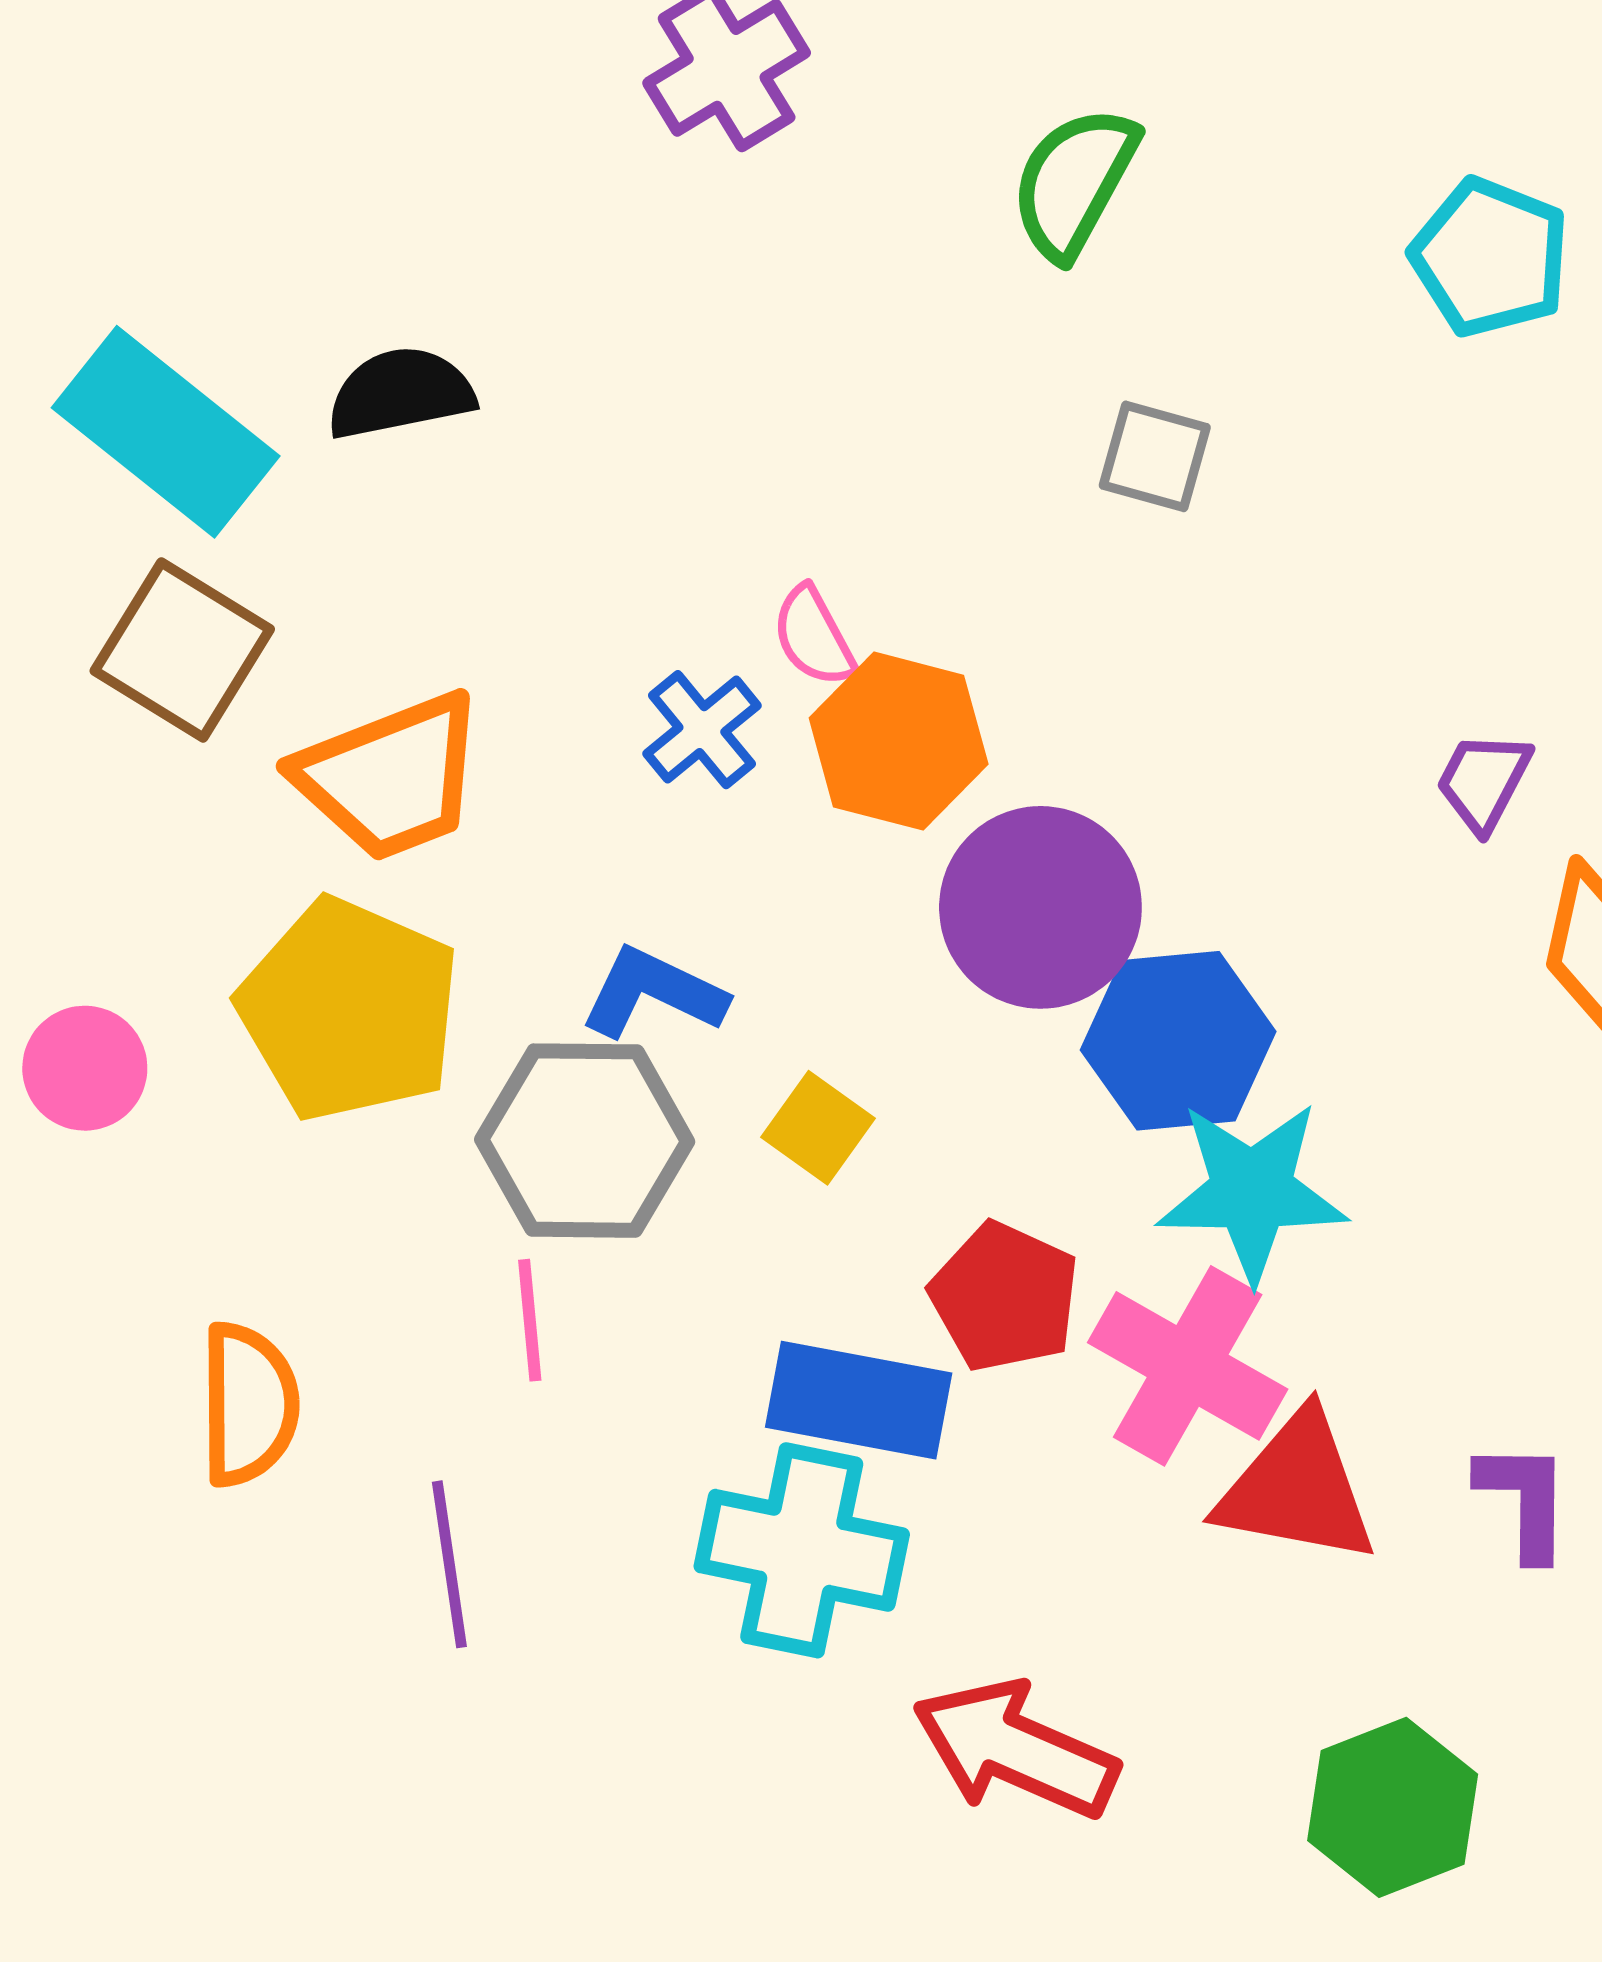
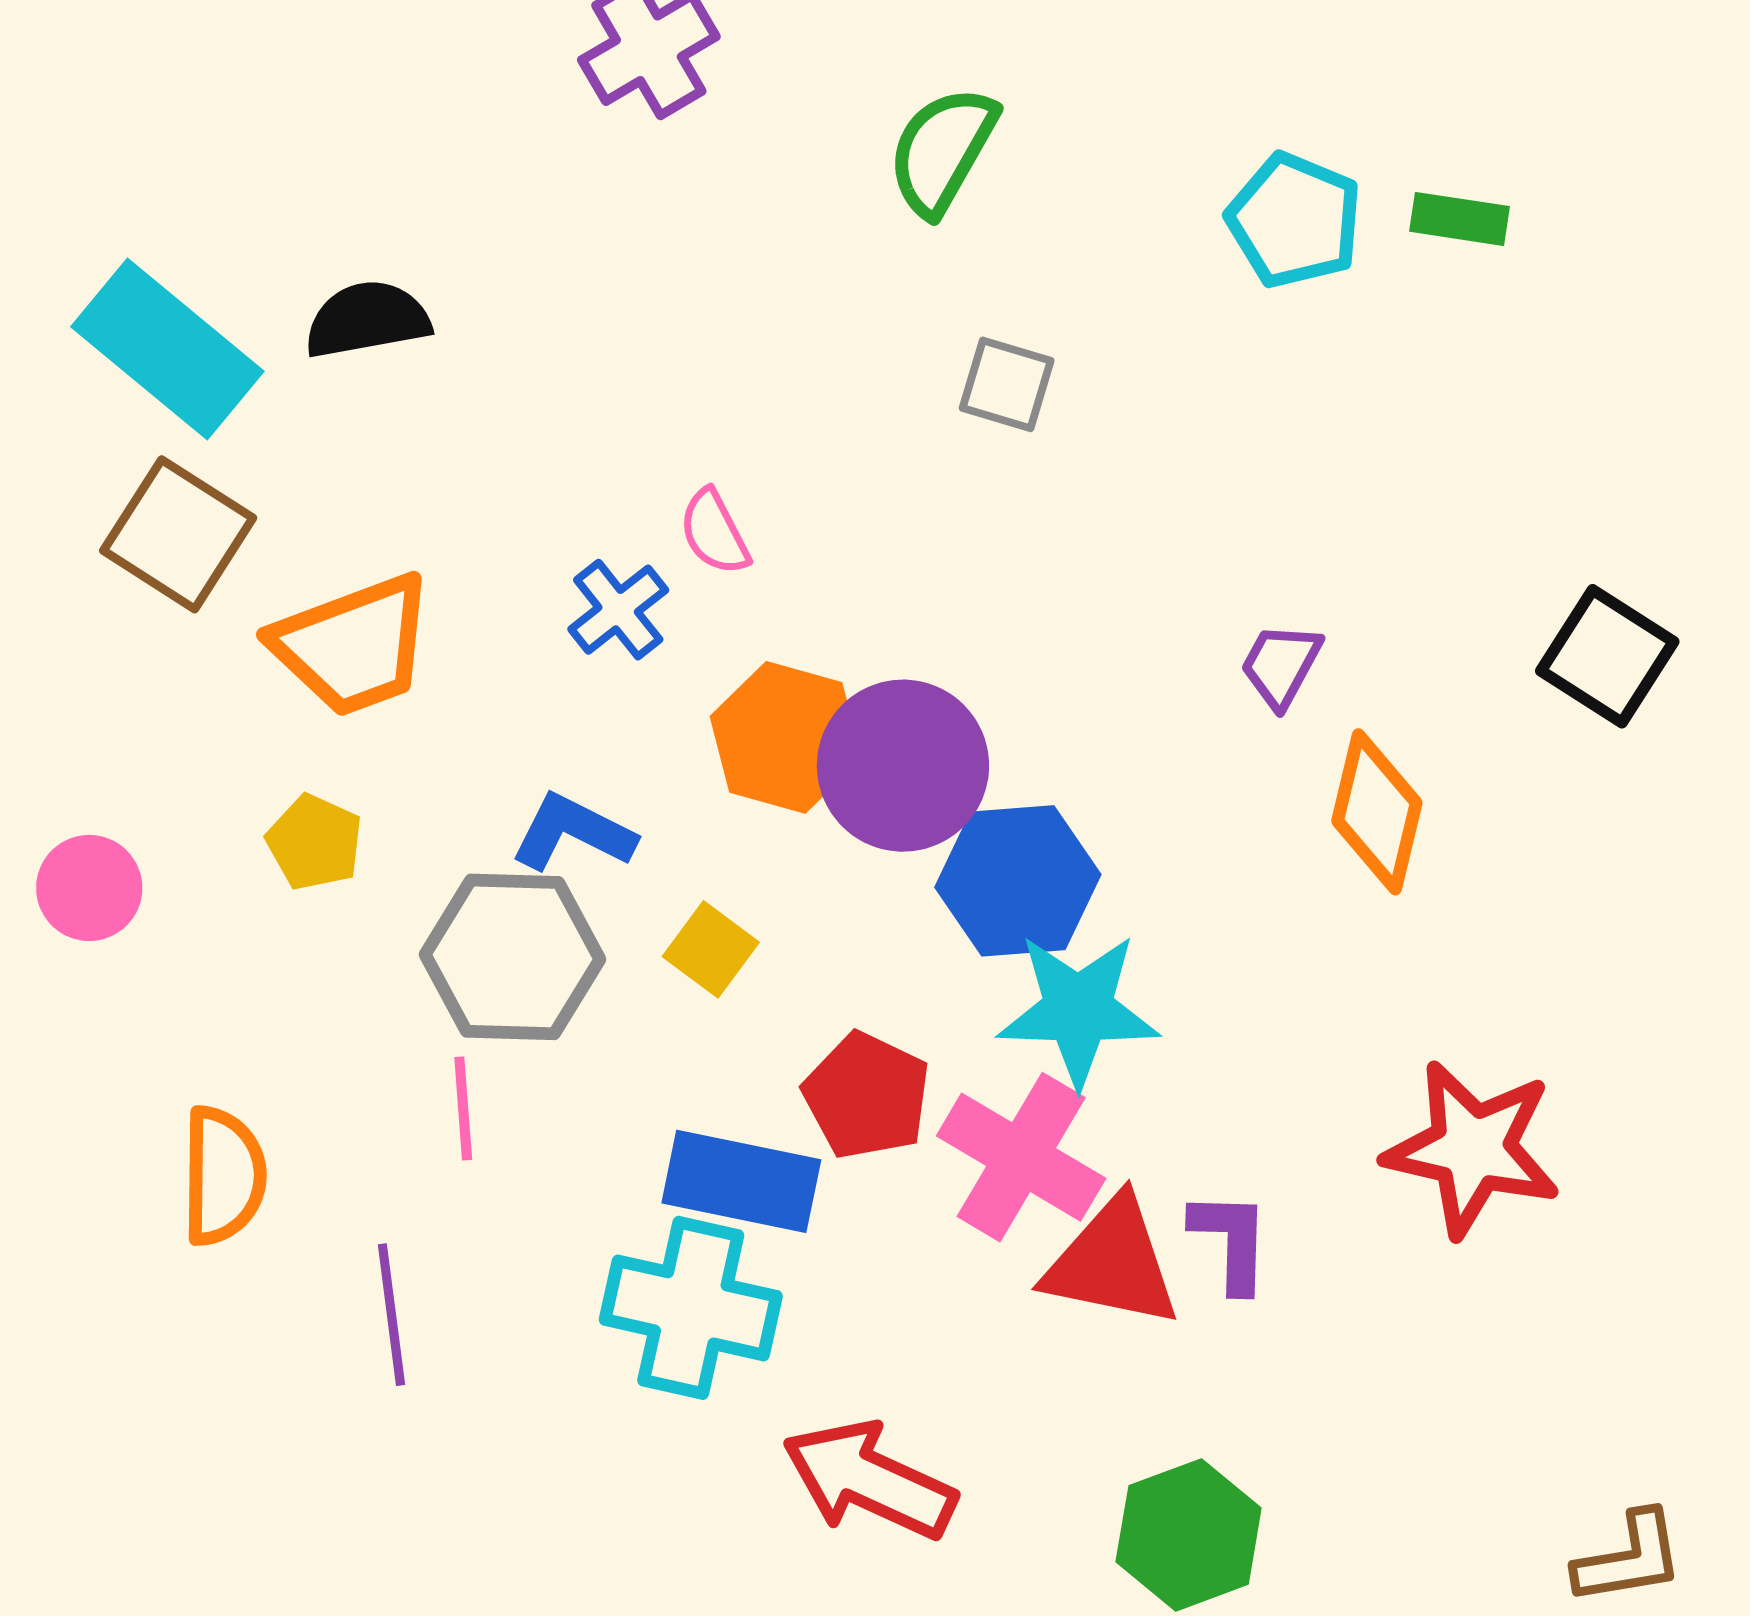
orange hexagon: (899, 741) -> (786, 737), moved
yellow pentagon: (349, 1010) -> (315, 842), size x0.5
purple L-shape: (1524, 1500) -> (1231, 1241), moved

